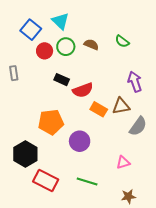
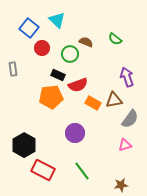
green circle: (66, 47) -> (70, 54), moved
orange pentagon: (51, 122) -> (51, 97), moved
pink triangle: (123, 162) -> (125, 145), moved
green line: (87, 182) -> (82, 171), turned 36

